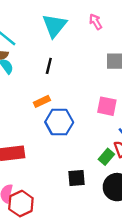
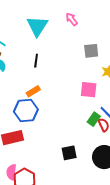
blue hexagon: (59, 122) -> (26, 110), moved
green rectangle: (106, 157) -> (94, 119), moved

